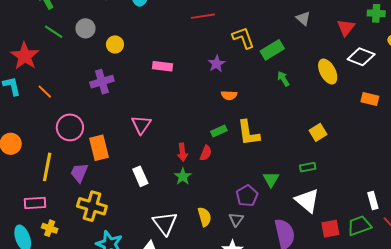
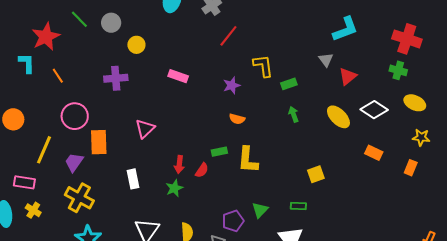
red line: (203, 16) -> (228, 36), turned -55
red triangle: (346, 28) -> (348, 76), moved
green rectangle: (272, 50) -> (289, 84), size x0.7
yellow ellipse: (328, 72) -> (338, 117), turned -30

